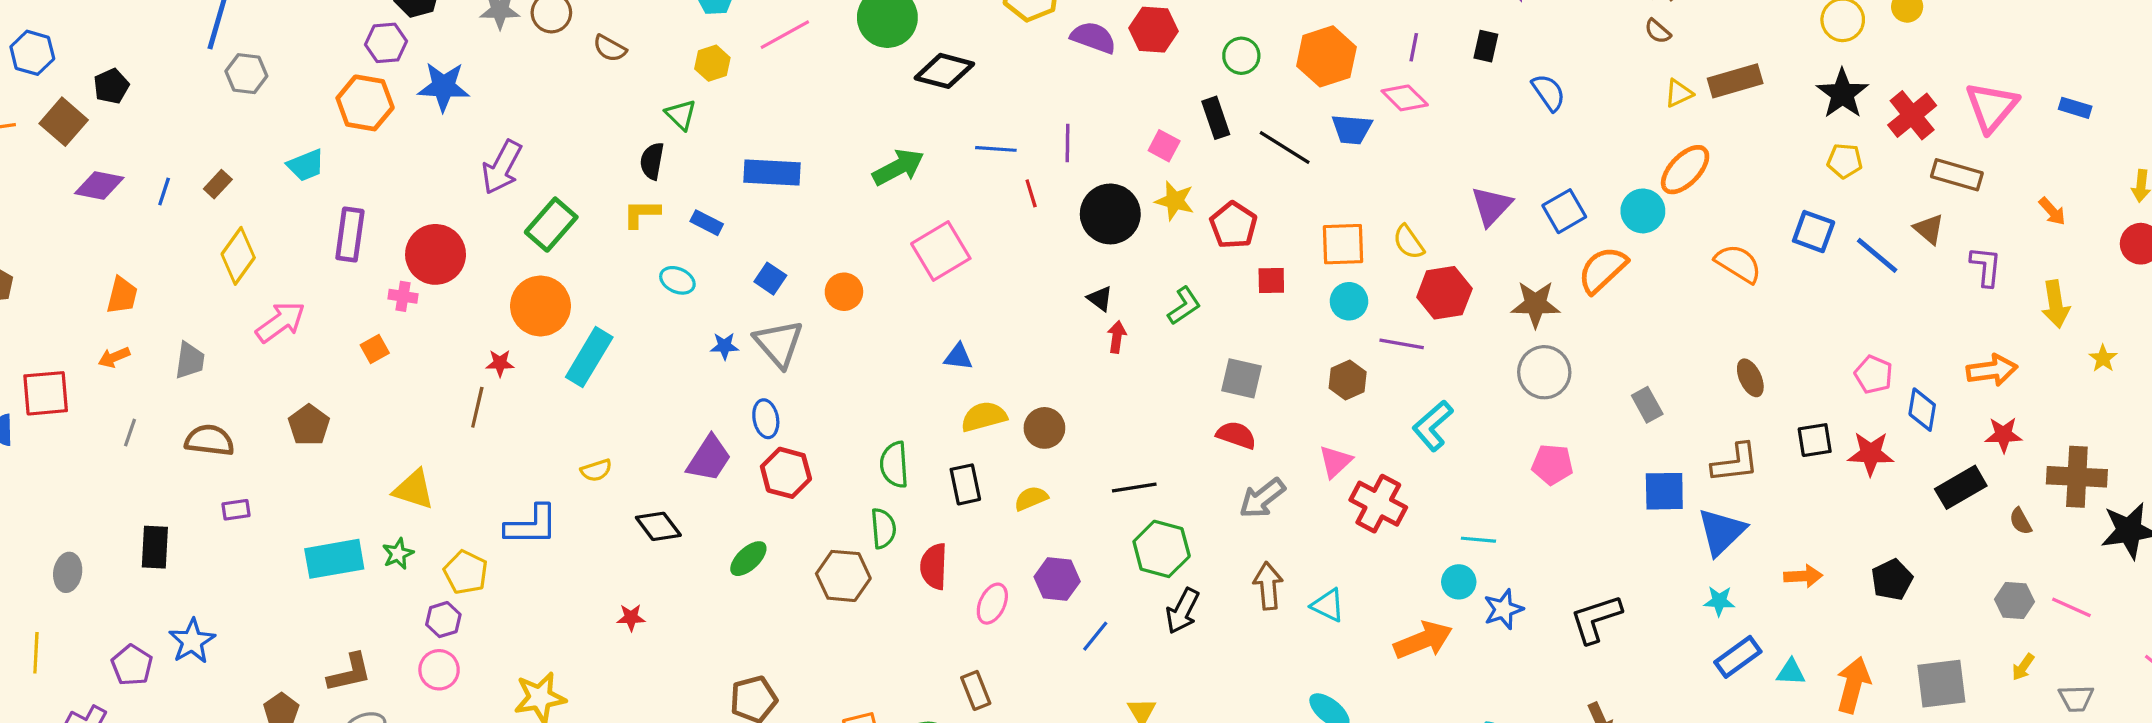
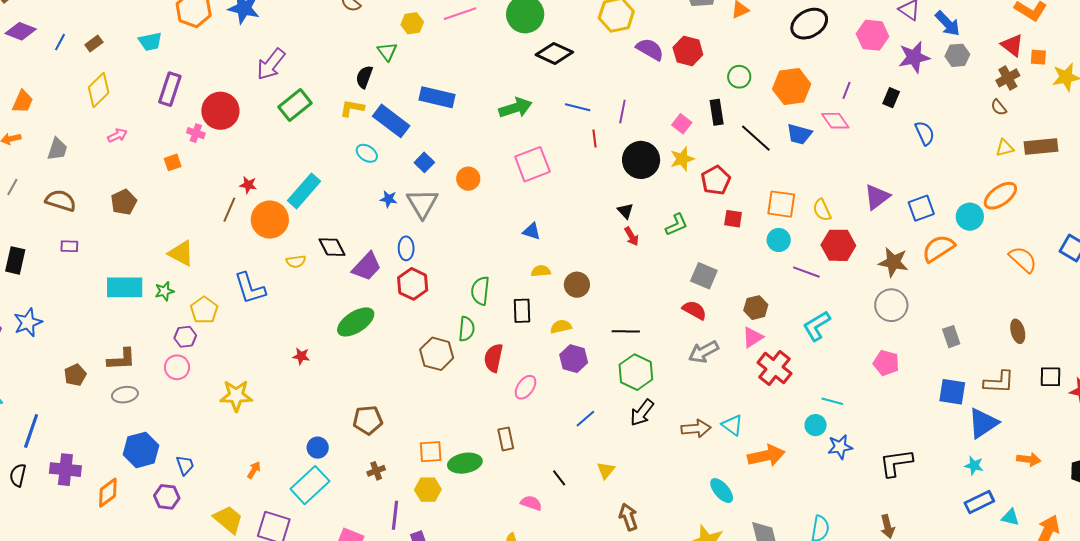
yellow star: (1175, 201) -> (682, 159), turned 30
blue rectangle: (707, 223) -> (391, 121), size x1.8
orange circle: (540, 306) -> (270, 220), moved
pink arrow: (281, 322) -> (117, 135), size x0.6
red arrow: (1117, 337) -> (632, 236), turned 132
brown hexagon: (1348, 380) -> (756, 308), moved
yellow semicircle: (984, 417) -> (541, 271), size x0.7
blue L-shape: (531, 525) -> (250, 288), turned 63
black diamond: (658, 526) -> (332, 247), moved
green ellipse: (748, 559) -> (356, 322), moved, size x1.5
purple hexagon: (1057, 579) -> (574, 359), moved
brown arrow: (1268, 586) -> (696, 429), moved, turned 80
orange arrow: (1423, 640) -> (766, 456), moved

